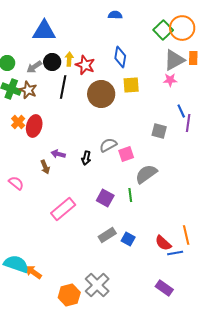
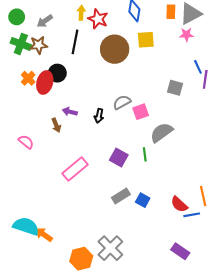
orange rectangle: (193, 58) -> (171, 12), moved
black circle: (52, 62) -> (57, 73), moved
brown star: (28, 90) -> (39, 45), turned -30

